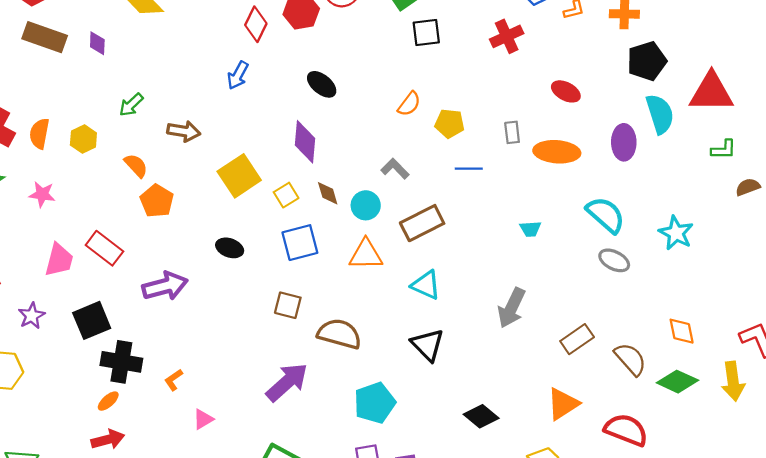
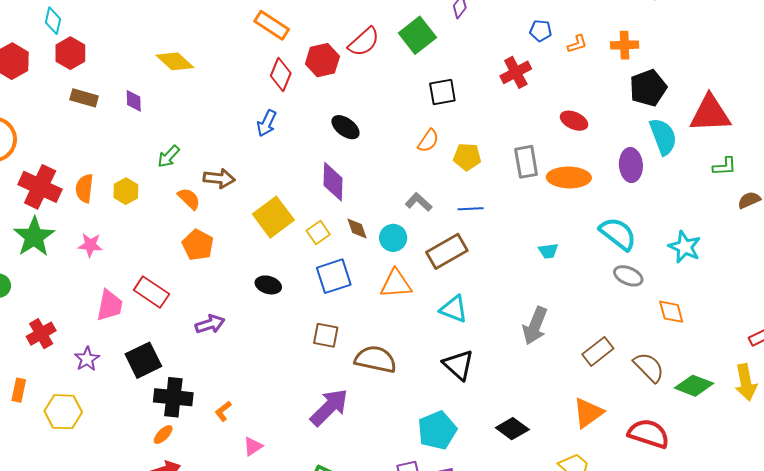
black square: (426, 33) -> (442, 92), moved
brown rectangle: (45, 37) -> (84, 98), size x0.7
gray rectangle: (512, 132) -> (526, 162), size x1.5
orange semicircle: (136, 166) -> (189, 199), moved
blue line: (469, 169) -> (471, 209), moved
purple arrow: (165, 286) -> (210, 324), size x0.7
orange diamond: (682, 331) -> (671, 312), moved
cyan pentagon: (375, 403) -> (437, 430), moved

